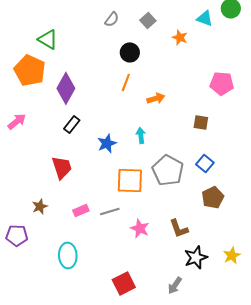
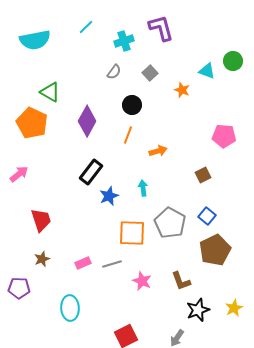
purple diamond: (66, 88) -> (87, 121), moved
brown square: (201, 122) -> (203, 175), turned -35
black rectangle: (72, 124) -> (91, 172), moved, size x1.4
red trapezoid: (62, 167) -> (41, 220), moved
brown pentagon: (213, 197) -> (215, 250), size x1.4

